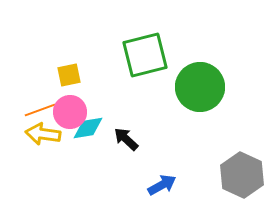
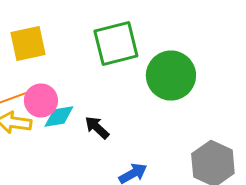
yellow square: (69, 75) -> (28, 44), moved, size x1.5

